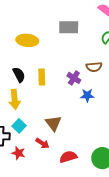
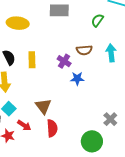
red arrow: (42, 143) -> (24, 125), moved
red semicircle: (68, 157) -> (52, 128), moved, turned 102

